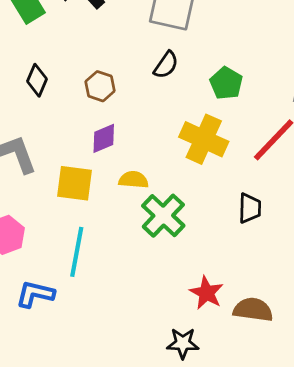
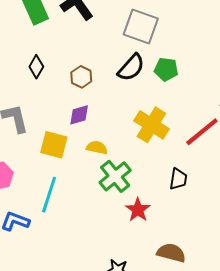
black semicircle: (166, 65) -> (131, 68), size x1.4
green pentagon: (226, 83) -> (166, 69), moved, turned -30
red star: (207, 293) -> (138, 210), moved

